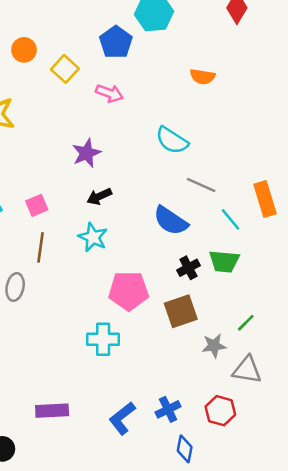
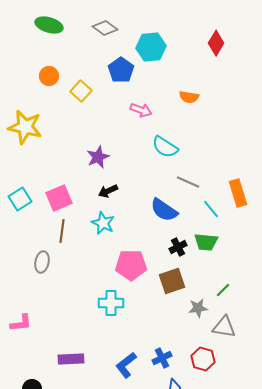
pink arrow: (109, 93) -> (141, 110), moved
pink square: (37, 205) -> (59, 198), size x1.5

